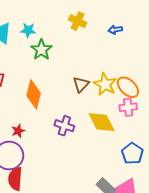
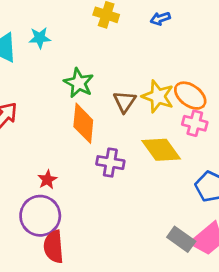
green star: (41, 50) -> (79, 83), moved
orange diamond: (34, 94) -> (83, 123), moved
pink cross: (128, 107) -> (195, 123), turned 30

